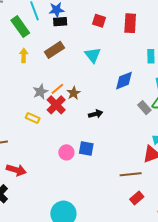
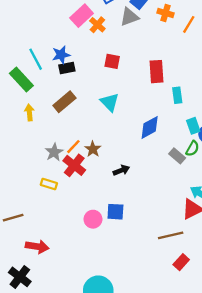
red rectangle: (130, 23) -> (157, 72), moved

